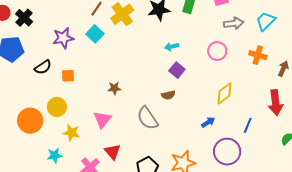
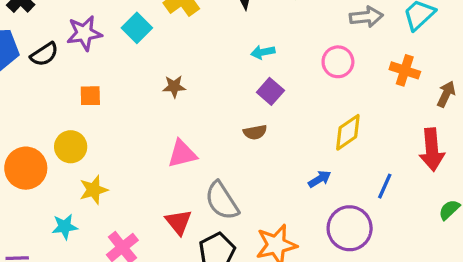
black semicircle: (43, 67) -> (44, 54), moved
brown star: (114, 88) -> (174, 87), moved
gray semicircle: (147, 118) -> (222, 201), moved
pink triangle: (102, 120) -> (182, 154), moved, turned 36
yellow star: (71, 133) -> (94, 190), turned -30
red triangle: (113, 152) -> (179, 222), moved

